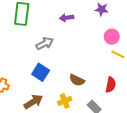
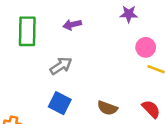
purple arrow: (67, 18) -> (72, 25), moved
red semicircle: (111, 85) -> (151, 109), turned -49

